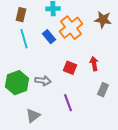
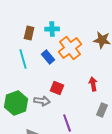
brown rectangle: (21, 15) -> (29, 33), moved
red square: (70, 68) -> (57, 88), moved

